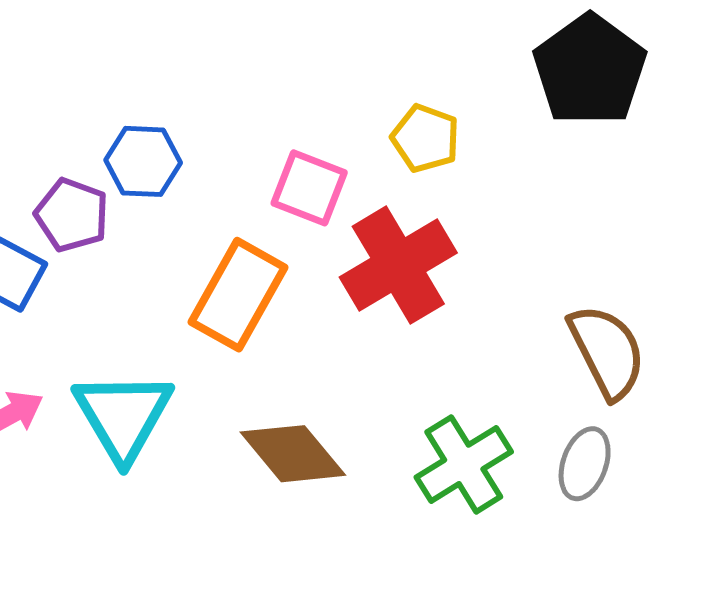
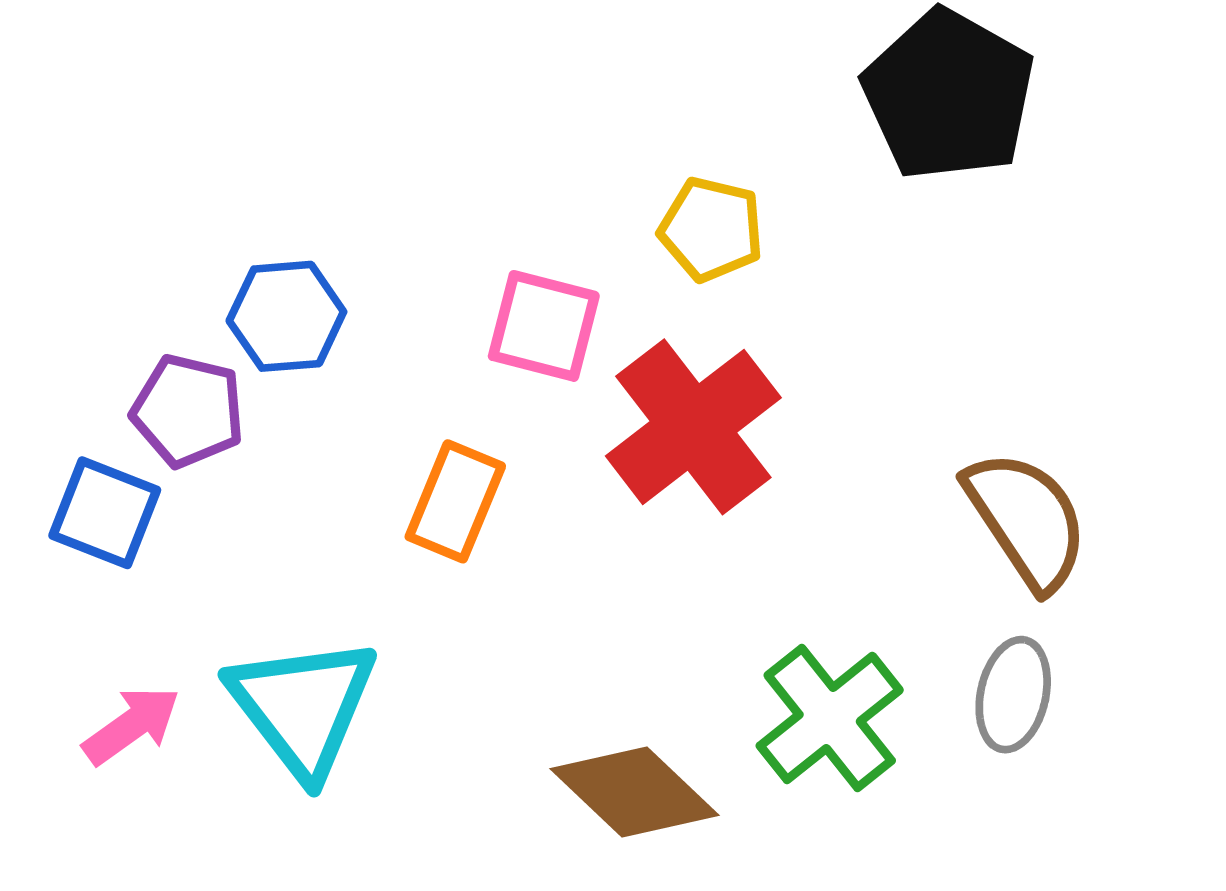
orange rectangle: (238, 295) -> (455, 501), size x0.7
brown diamond: (293, 454) -> (634, 792), moved

